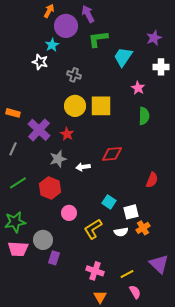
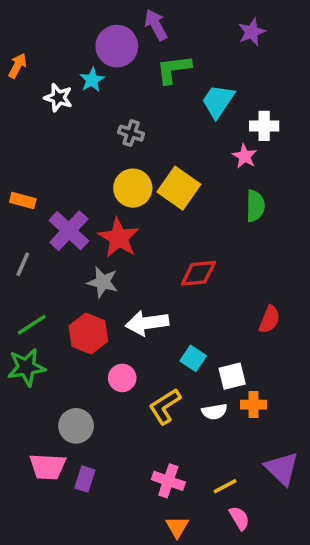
orange arrow: (49, 11) -> (17, 66), moved
purple star: (154, 38) -> (252, 32), moved
white star: (40, 62) -> (58, 98), moved
white cross: (161, 67) -> (264, 126), moved
yellow square: (101, 106) -> (179, 188), turned 35
red star: (67, 134) -> (119, 238), size x1.6
gray star: (58, 159) -> (103, 282), turned 30
white arrow: (83, 167) -> (147, 323), moved, size x1.6
green star: (15, 222) -> (26, 367), moved
orange cross: (143, 228) -> (253, 405), turned 32
pink trapezoid: (18, 249) -> (48, 467), moved
purple rectangle: (54, 258) -> (85, 479), moved

